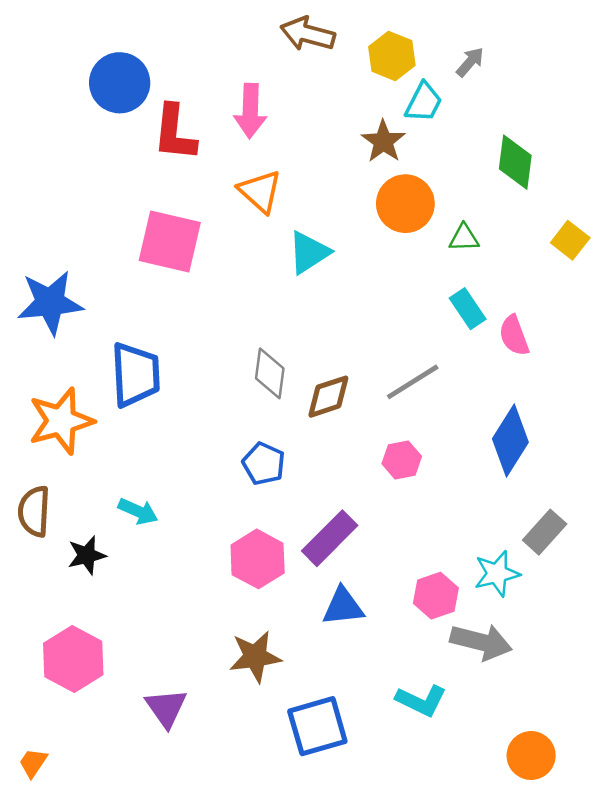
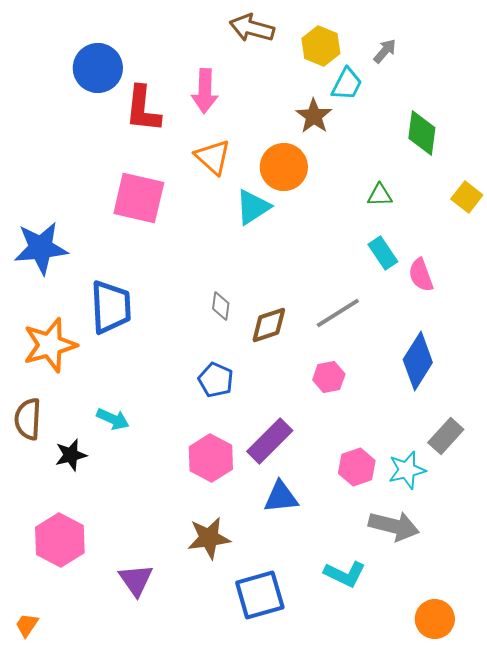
orange circle: (405, 204) -> (284, 167), moved
gray diamond: (270, 373) -> (221, 306), size x0.7
pink hexagon: (436, 596) -> (357, 467), moved

